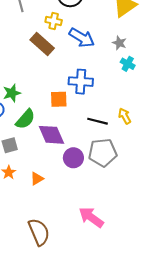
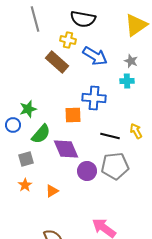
cyan cross: (128, 64) -> (127, 81), moved, turned -32

